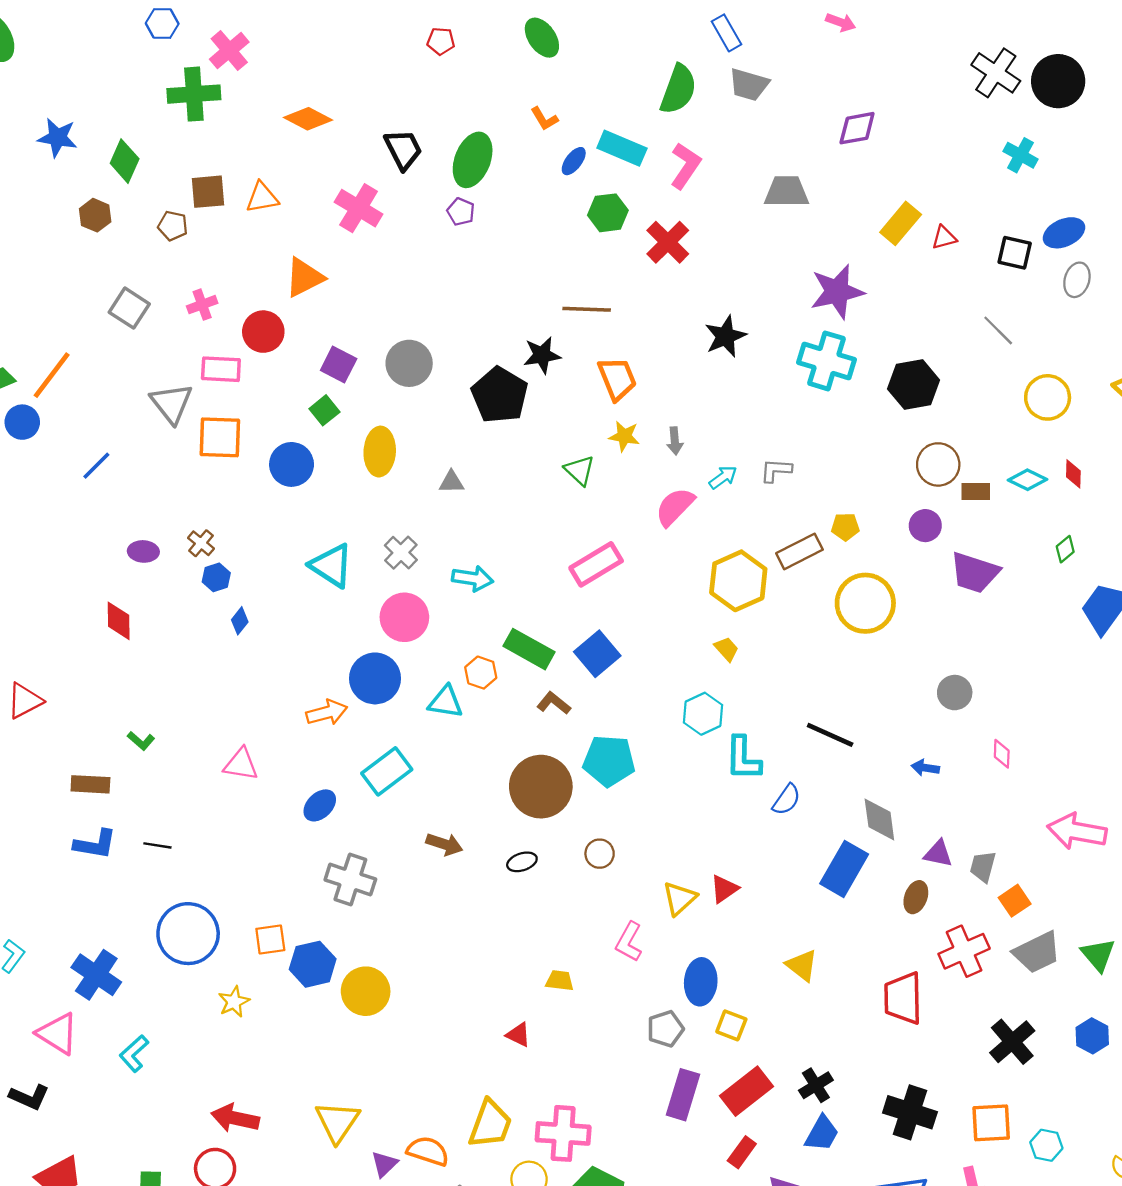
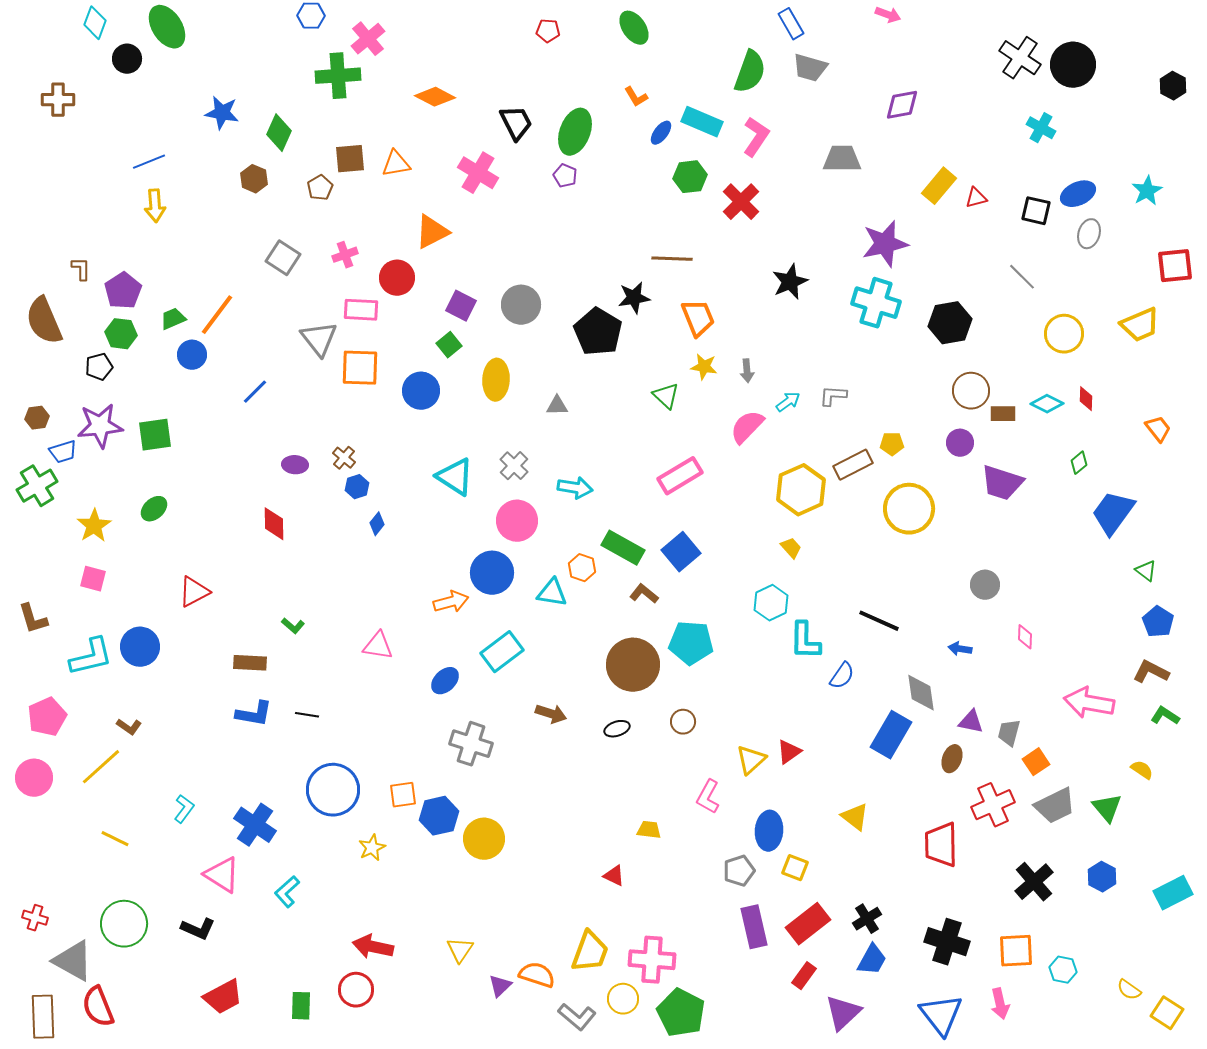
brown pentagon: (173, 226) -> (320, 188), turned 30
purple rectangle: (683, 1095) -> (754, 927), turned -30
yellow triangle: (337, 1122) -> (460, 950), size x0.7

